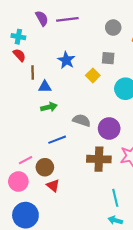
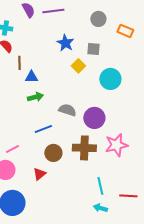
blue star: (66, 60) -> (65, 43), moved
brown circle: (45, 167) -> (53, 153), moved
red triangle: (53, 186) -> (39, 174), turned 40

